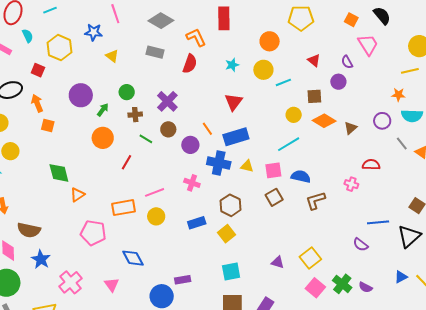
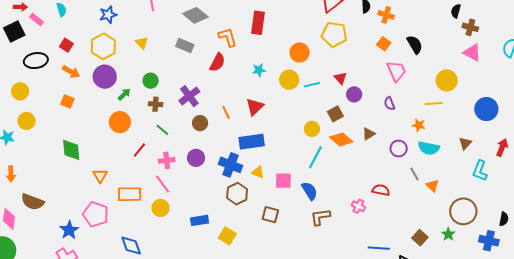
blue star: (94, 32) -> (108, 15), moved, turned -30
yellow hexagon: (59, 48) -> (103, 46), moved
purple semicircle: (347, 62) -> (389, 104), moved
cyan line: (283, 82) -> (312, 85), moved
purple circle: (338, 82) -> (354, 94), moved
brown square: (314, 96) -> (335, 114), turned -35
orange arrow: (37, 103) -> (71, 72), moved, turned 132
brown triangle: (351, 128) -> (369, 134), moved
brown circle: (168, 129) -> (200, 123), moved
orange line: (207, 129) -> (226, 112), moved
cyan line: (289, 144) -> (315, 157), moved, turned -40
purple circle: (190, 145) -> (196, 158), moved
blue semicircle: (301, 176) -> (310, 191), turned 36
pink cross: (192, 183) -> (167, 160), moved, turned -35
pink line: (155, 192) -> (163, 184), turned 66
orange triangle: (78, 195) -> (100, 176), moved, turned -35
brown square: (274, 197) -> (270, 215), moved, turned 36
brown hexagon: (231, 205) -> (237, 194), moved
yellow square: (227, 234) -> (227, 236), turned -30
blue star: (41, 259) -> (69, 230), moved

